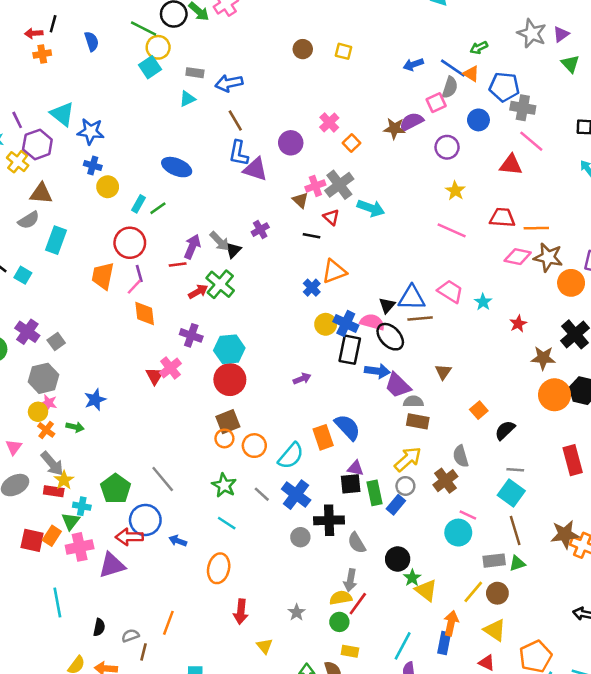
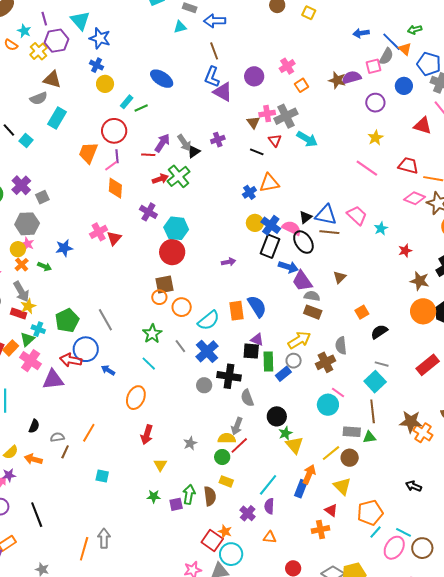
pink cross: (170, 368) -> (99, 232), moved
red rectangle: (573, 460) -> (428, 365), turned 55
pink cross: (80, 547) -> (31, 361), turned 35

